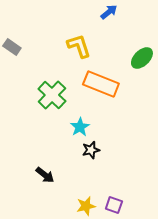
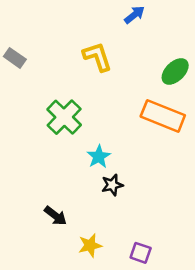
orange rectangle: (101, 84) -> (163, 116), moved
yellow star: (86, 206) -> (90, 245), moved

